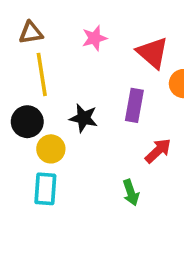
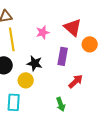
pink star: (94, 38) -> (43, 32), moved
yellow circle: (51, 149) -> (26, 80), moved

